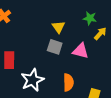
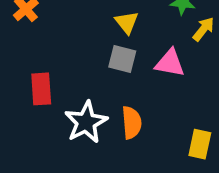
orange semicircle: (68, 82) -> (132, 123), moved

